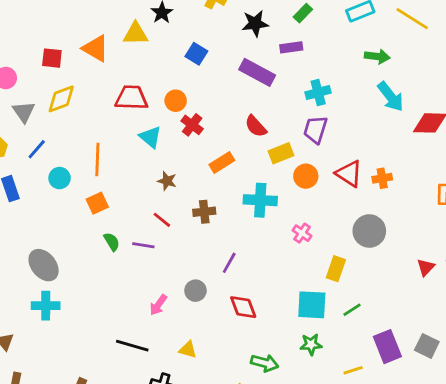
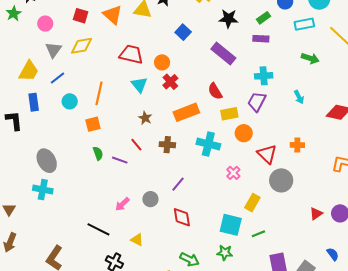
purple rectangle: (291, 47) -> (261, 39), moved
cyan arrow: (391, 97) -> (299, 97), moved, size x0.6
orange rectangle: (222, 162) -> (186, 112), size x1.4
red triangle: (349, 174) -> (267, 154), moved

